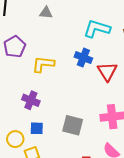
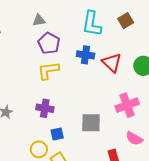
cyan L-shape: (97, 29) -> (92, 24), turned -84
purple pentagon: (15, 47) -> (49, 43), moved

